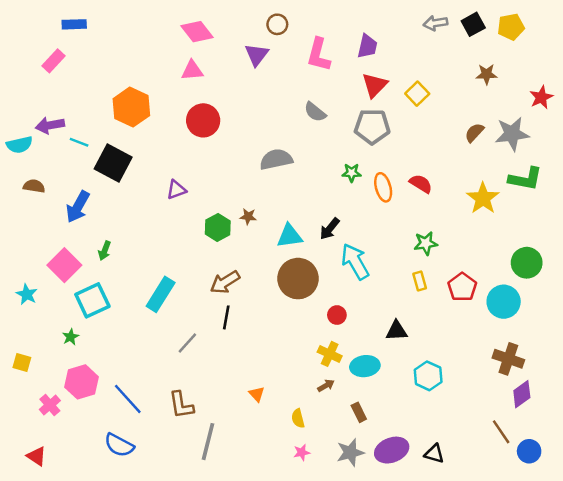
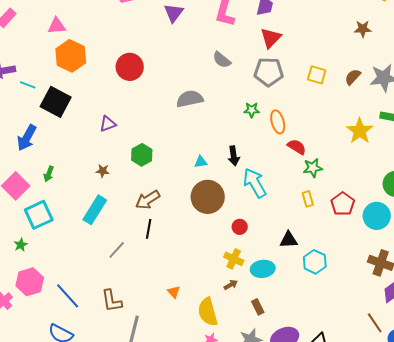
pink triangle: (192, 71) -> (57, 26), moved
yellow square: (417, 94) -> (317, 75), moved, turned -30
red semicircle: (421, 184) -> (297, 147), moved
brown star: (248, 217) -> (103, 171), moved
black arrow: (330, 229) -> (234, 156), turned -48
cyan triangle: (289, 236) -> (201, 162), size x0.6
cyan hexagon: (428, 376) -> (315, 262), moved
yellow semicircle: (298, 418) -> (208, 312), size x1.8

